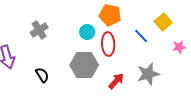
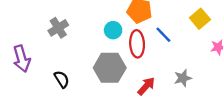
blue line: (141, 36) -> (163, 35), moved
gray star: (148, 74) -> (183, 78), size x0.7

